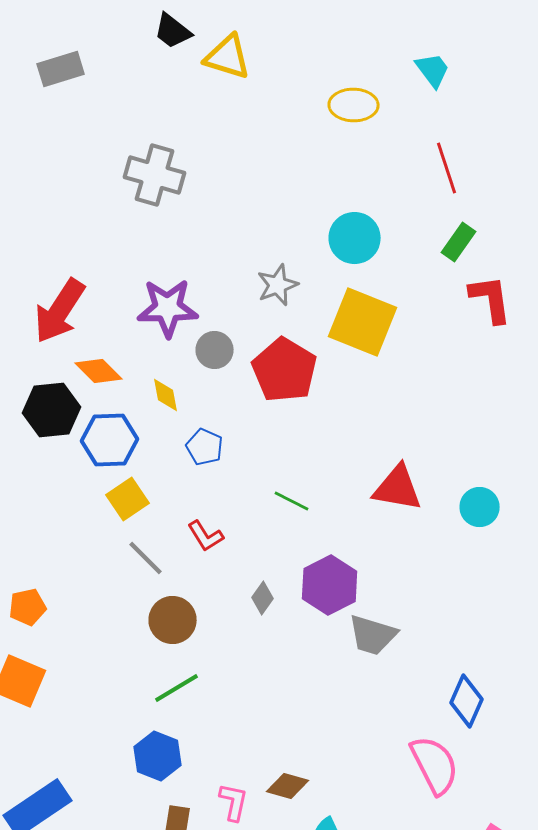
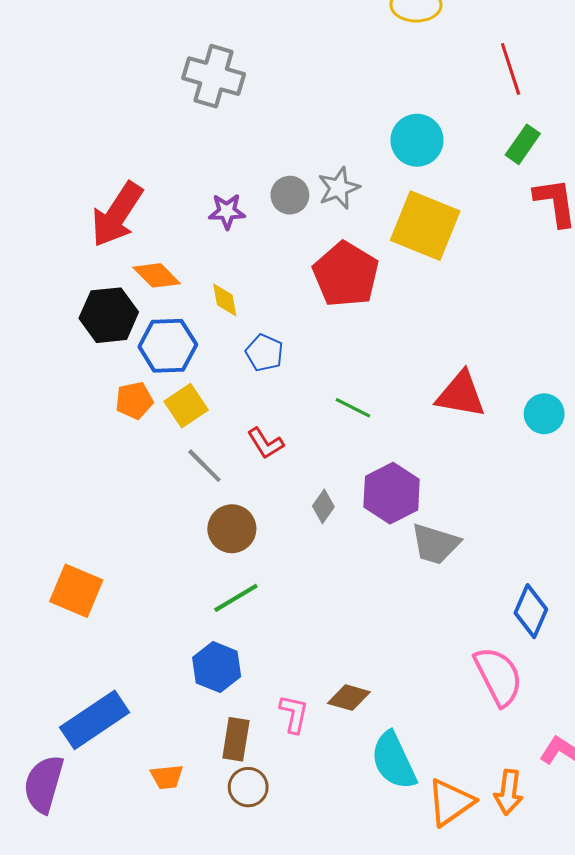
purple star: (168, 308) -> (227, 211), size x0.6
gray circle: (215, 350) -> (290, 195), moved
orange pentagon: (28, 607) -> (134, 401), moved

